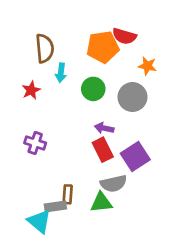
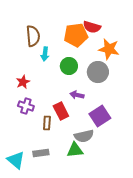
orange star: (147, 66) -> (109, 49), size x1.5
red star: (31, 90) -> (23, 82), moved
red rectangle: (103, 150) -> (61, 111), moved
brown rectangle: (68, 194) -> (47, 123), moved
cyan triangle: (39, 221) -> (16, 160), moved

